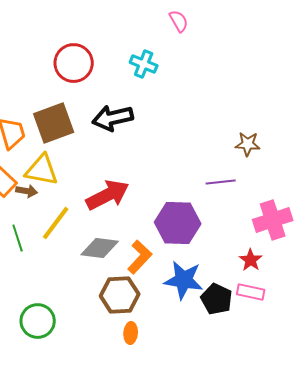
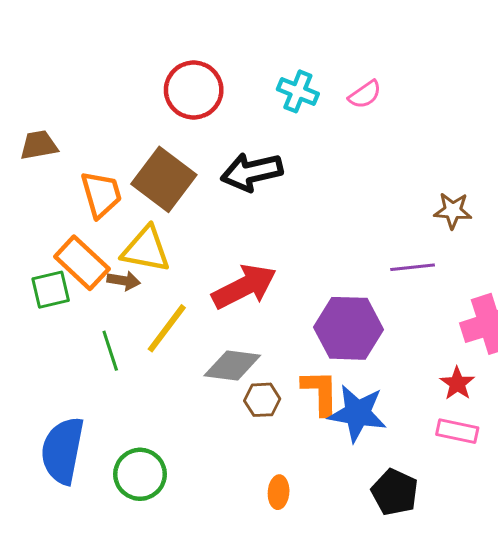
pink semicircle: (179, 21) -> (365, 94), moved, turned 85
brown square: (54, 123) -> (164, 179), turned -33
orange L-shape: (140, 257) -> (320, 392), moved, turned -44
brown hexagon: (120, 295) -> (262, 400), moved, size x0.6
black pentagon: (217, 299) -> (395, 492), moved

